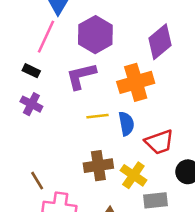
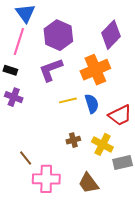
brown cross: (98, 166) -> (73, 140), size x0.6

